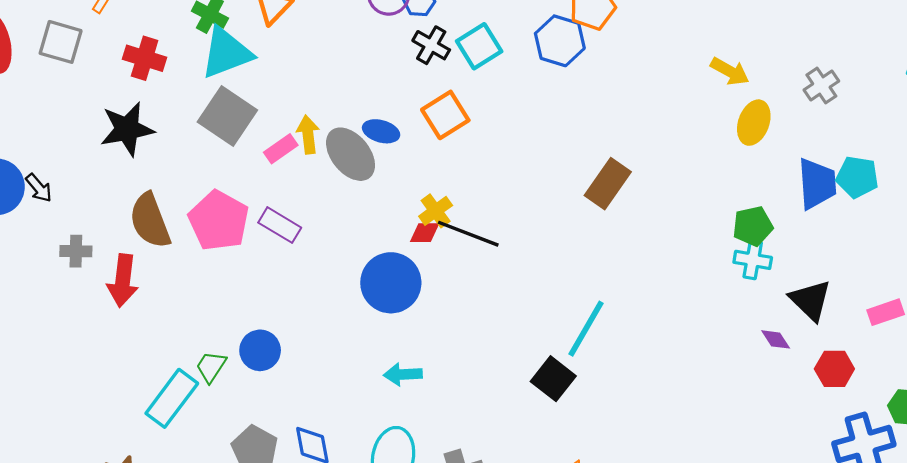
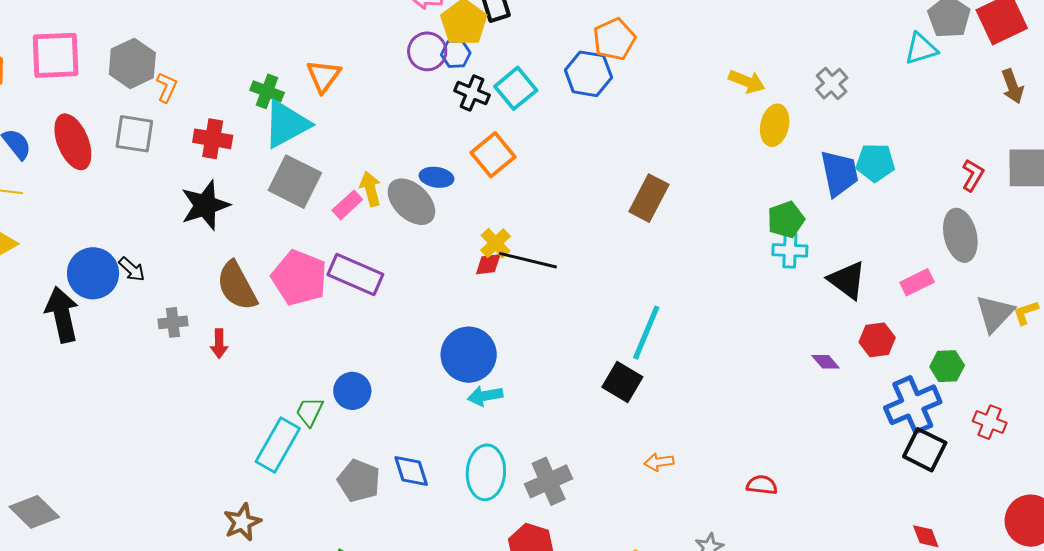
purple rectangle: (280, 225) -> (355, 275), size x1.4
red arrow: (123, 281) -> (219, 344), size x0.6
blue circle: (391, 283) -> (469, 355), moved
purple diamond: (776, 339) -> (825, 362), moved

